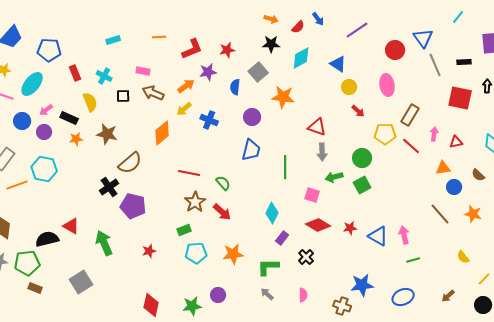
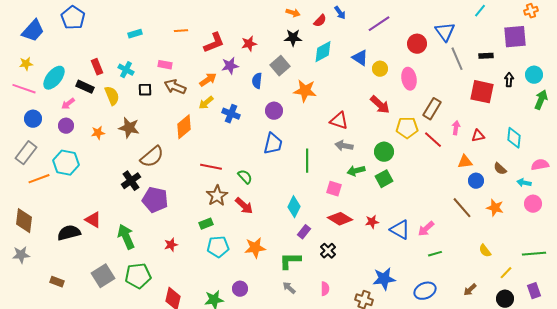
blue pentagon: (49, 50) -> (73, 18), moved, turned 30
yellow circle: (349, 87) -> (380, 69), moved
red arrow: (358, 111) -> (380, 105), size x1.5
black rectangle: (69, 118) -> (85, 87), moved
blue circle: (22, 121) -> (33, 119), moved
gray arrow: (322, 152) -> (344, 146), turned 102
pink arrow: (404, 235) -> (426, 229), turned -120
green pentagon: (27, 263) -> (138, 276), moved

